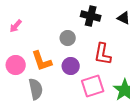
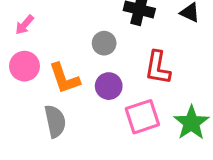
pink circle: (16, 65) -> (24, 66), moved

